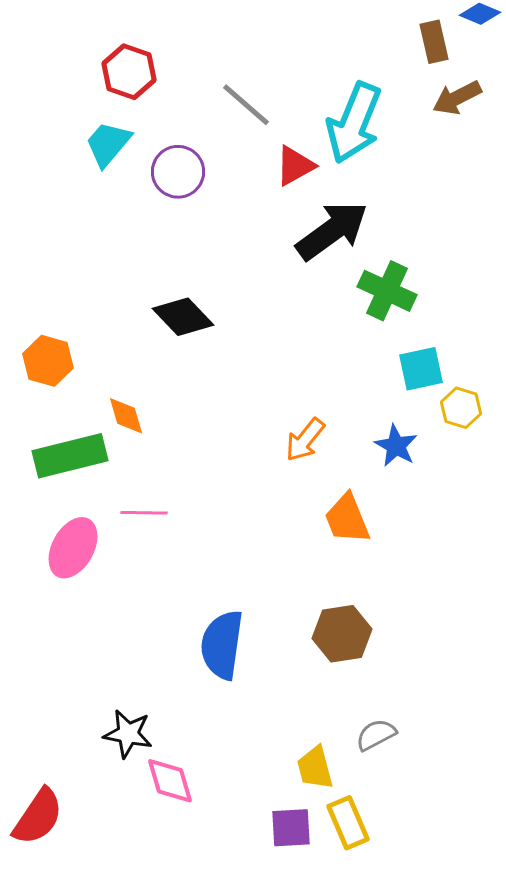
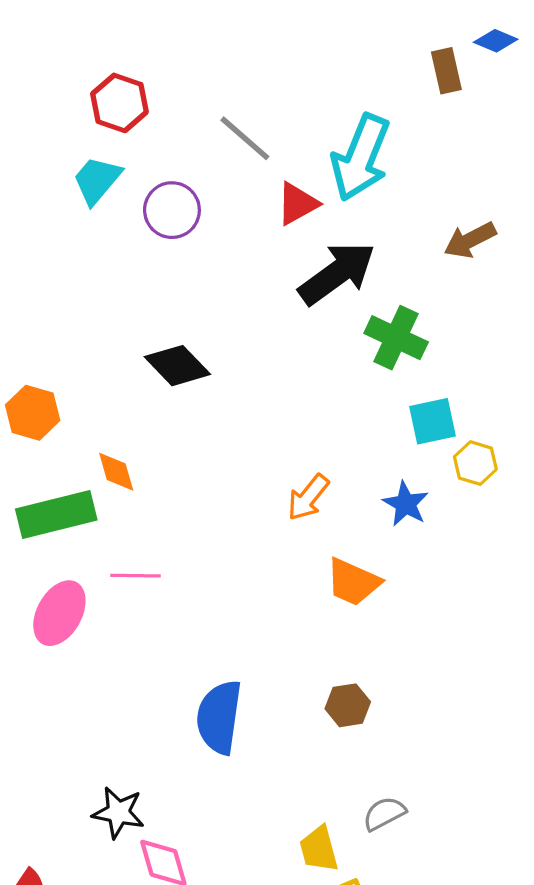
brown arrow: (457, 98) -> (470, 240), moved
orange trapezoid: (347, 519) -> (353, 582), turned -44
brown hexagon: (342, 634) -> (348, 705), size x0.7

